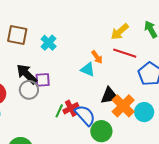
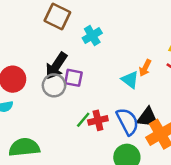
orange arrow: (97, 57) -> (145, 68), turned 48
black arrow: (27, 74) -> (56, 66), turned -115
blue semicircle: (85, 115) -> (128, 121), moved

